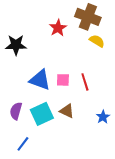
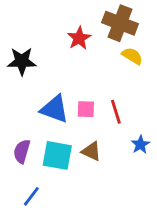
cyan square: (42, 114) -> (57, 155), turned 35
blue star: (103, 117) -> (140, 145), moved

